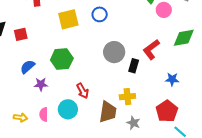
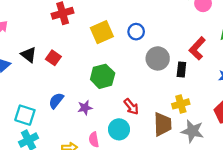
blue circle: (100, 14) -> (136, 32), moved
red square: (21, 34) -> (53, 58), turned -32
blue semicircle: (28, 67) -> (56, 101), moved
gray star: (133, 123) -> (192, 131), size x1.5

